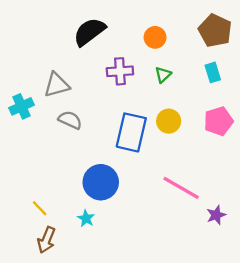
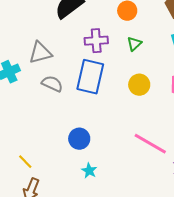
blue rectangle: (131, 132) -> (90, 77), moved
blue circle: (101, 182) -> (79, 139), size x0.7
cyan star: (86, 218) -> (89, 171), moved

